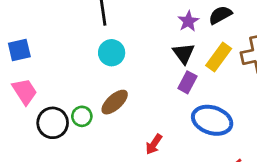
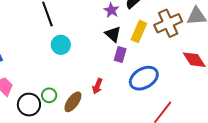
brown ellipse: (115, 102) -> (73, 102), moved
blue ellipse: (212, 120) -> (144, 78), turned -36
red arrow: (154, 144) -> (97, 86), moved

